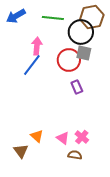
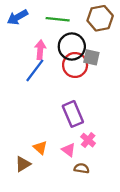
black circle: (81, 32) -> (72, 47), moved
purple rectangle: (77, 87) -> (73, 114), moved, size x1.6
pink cross: (82, 137) -> (88, 140), moved
brown triangle: (21, 151) -> (23, 164), turned 35

